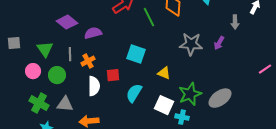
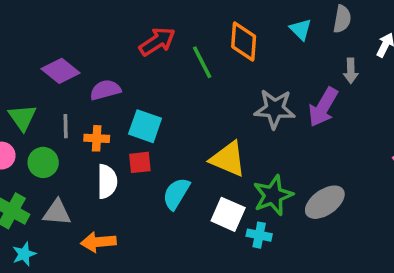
purple arrow: (219, 43) -> (323, 107), size x1.6
cyan square: (136, 54) -> (145, 126), moved
orange cross: (88, 61) -> (97, 138), turned 32
yellow triangle: (164, 73) -> (228, 159), size x1.6

